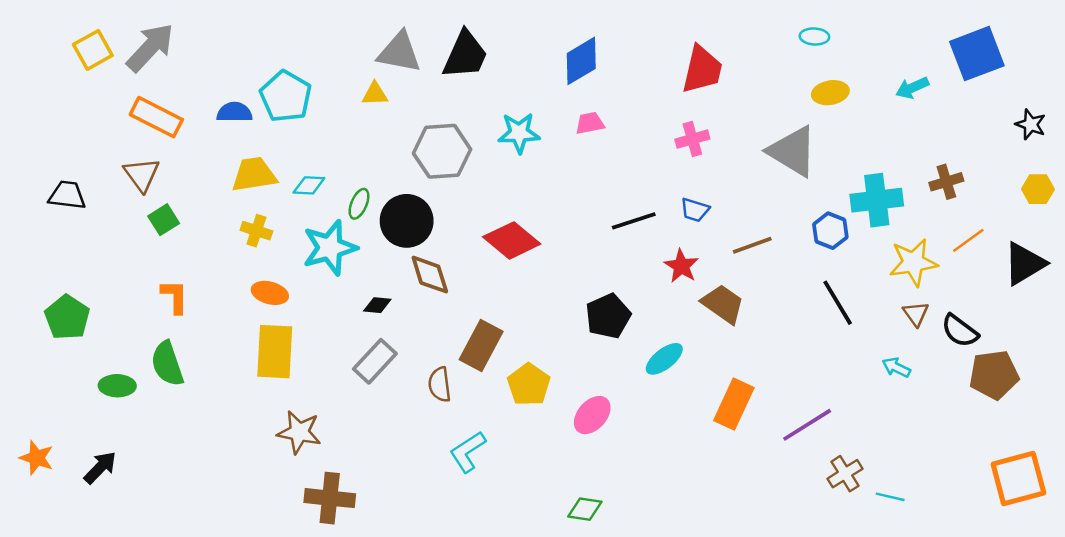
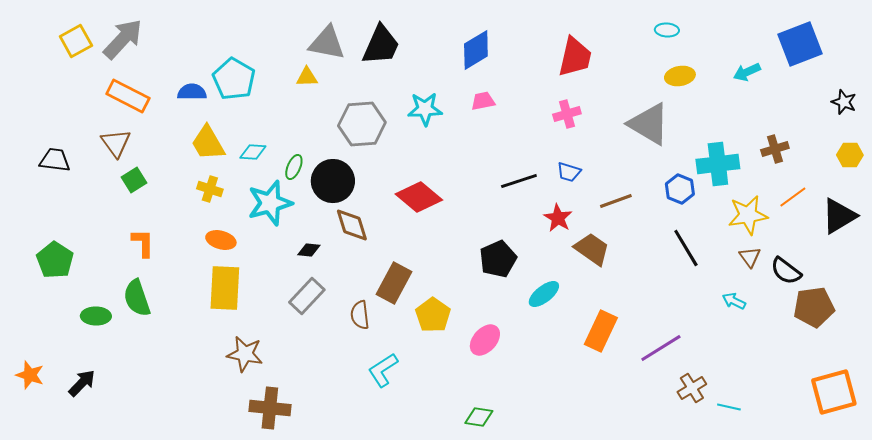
yellow trapezoid: (254, 174) -> (208, 143), turned -111

